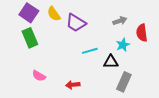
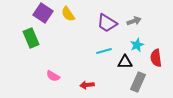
purple trapezoid: (76, 23) -> (107, 23), moved
red semicircle: (142, 33) -> (156, 58), moved
green rectangle: (30, 38) -> (31, 38), moved

